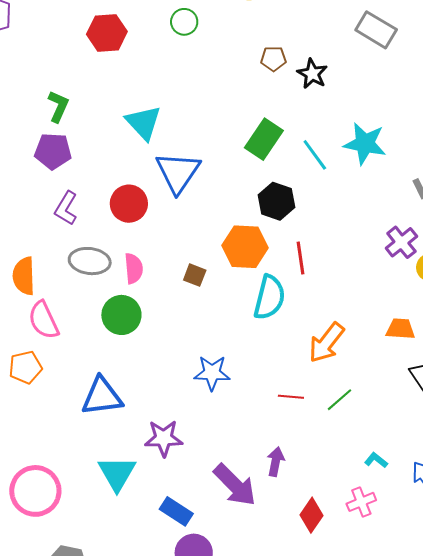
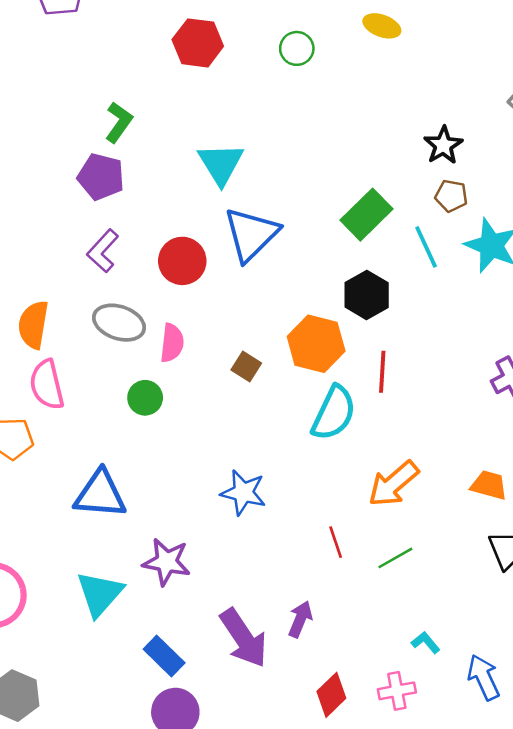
brown pentagon: (274, 59) -> (451, 196), moved
green circle: (121, 315) -> (145, 398), size x0.7
red line: (291, 397) -> (336, 542), turned 55

